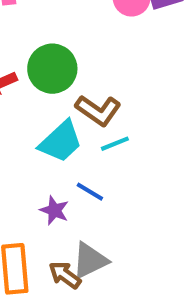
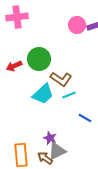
blue line: (90, 192) -> (85, 118), moved
purple star: (54, 210) -> (50, 138), moved

